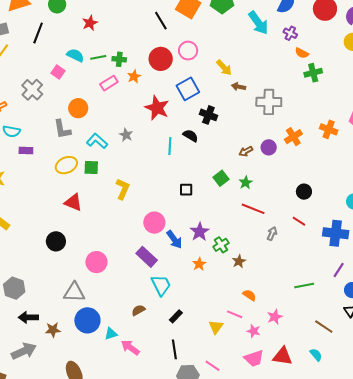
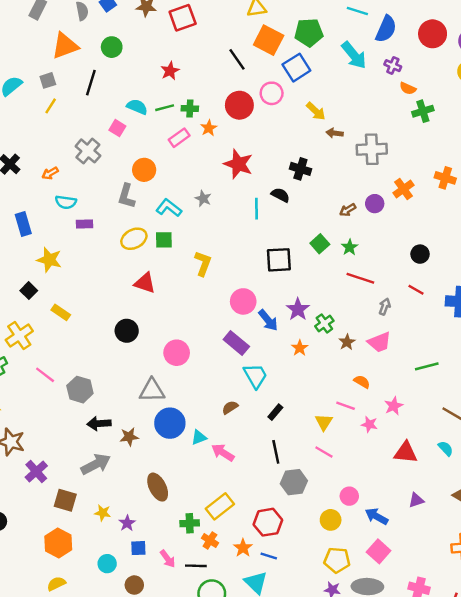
red star: (90, 23) -> (170, 71), moved
blue square: (188, 89) -> (296, 68), moved
gray L-shape: (62, 129) -> (126, 196), turned 30
black square: (186, 190) -> (279, 260), size x1.6
pink trapezoid: (254, 358) -> (379, 342), moved
pink line: (212, 366) -> (324, 452), moved

